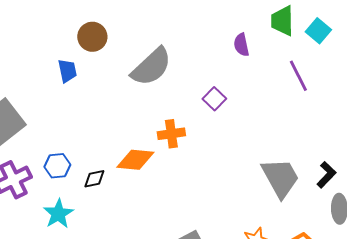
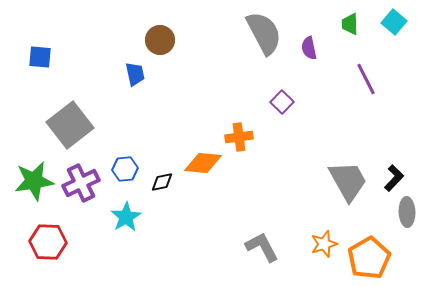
green trapezoid: (282, 21) -> (350, 24), size x0.7
cyan square: (318, 31) -> (394, 22), moved
gray semicircle: (151, 67) -> (264, 33), moved, turned -75

